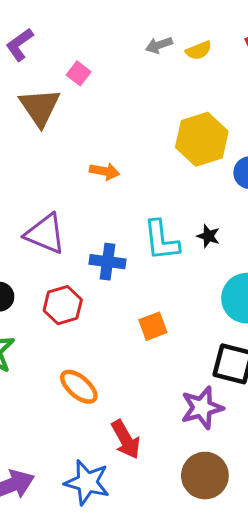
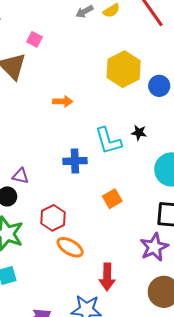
purple triangle: (45, 234) -> (20, 176), moved, size x0.6
red hexagon: (63, 305) -> (53, 218), moved
red arrow: (126, 439) -> (107, 277), turned 40

